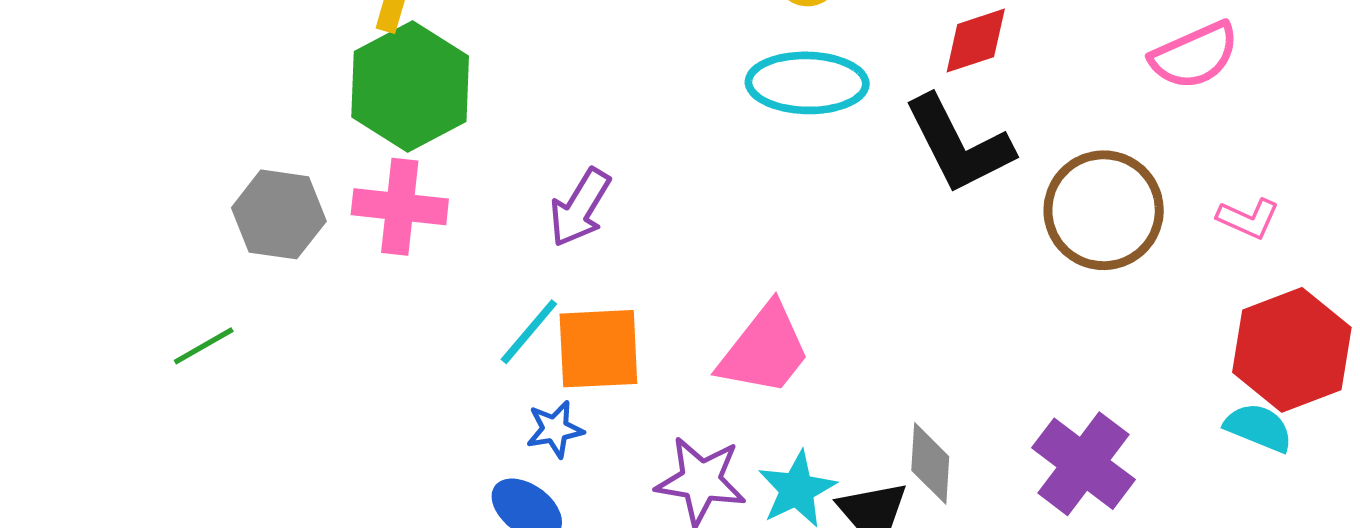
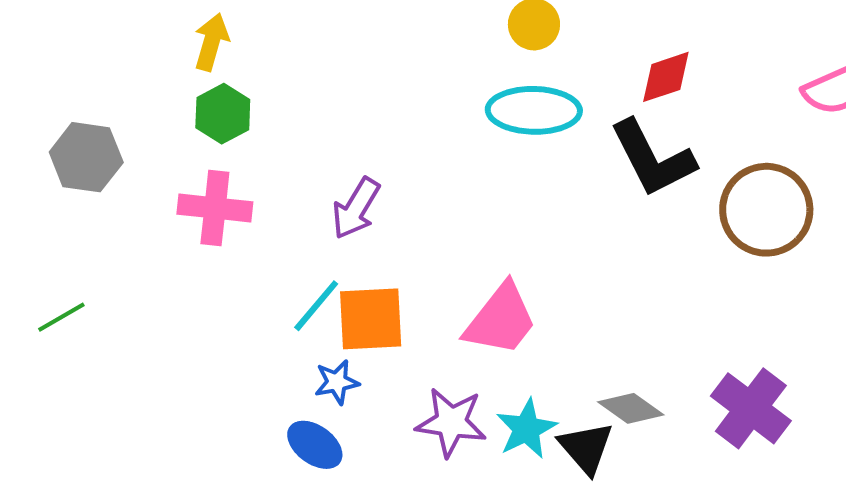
green hexagon: (410, 86) -> (223, 114), size x0.6
gray hexagon: (279, 214) -> (86, 157), moved
gray diamond: (930, 463) -> (631, 408), turned -58

